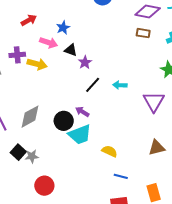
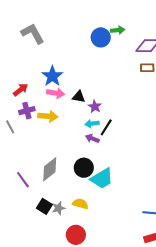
red arrow: (29, 20) -> (21, 90), moved
blue star: (63, 28) -> (52, 76), moved, size x1.5
cyan arrow: (120, 85) -> (92, 124), moved
purple arrow: (82, 112) -> (92, 139), moved
yellow semicircle: (109, 151) -> (80, 204), moved

